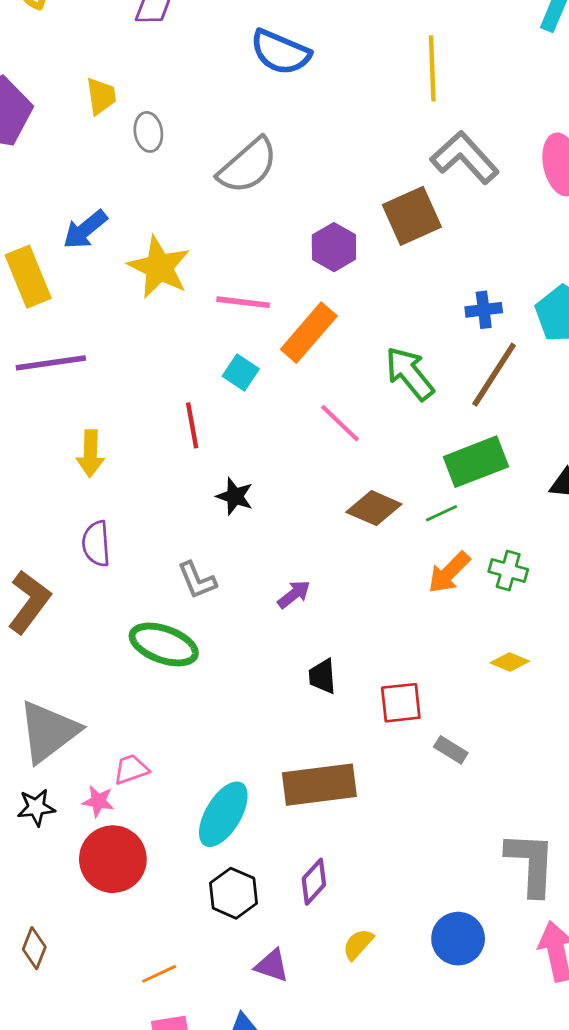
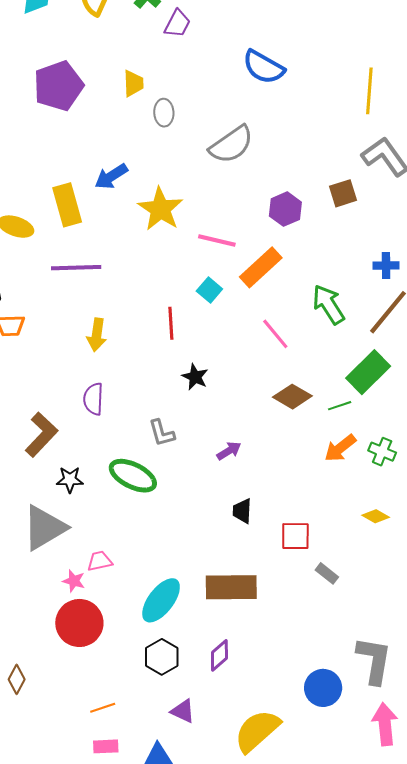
brown square: (412, 216) -> (343, 193), size x0.7
green rectangle: (476, 462) -> (368, 372), turned -30
black star: (36, 807) -> (70, 480), moved
blue circle: (458, 939) -> (323, 688), moved
yellow semicircle: (358, 944) -> (257, 731), moved, size x2.0

